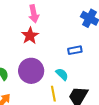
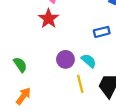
purple circle: (31, 71) -> (65, 59), moved, size x0.6

